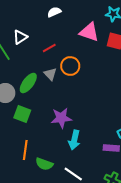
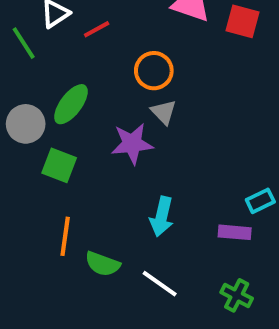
red line: (49, 48) -> (97, 29), moved
gray triangle: (50, 74) -> (164, 112), moved
purple star: (61, 118) -> (132, 144), moved

